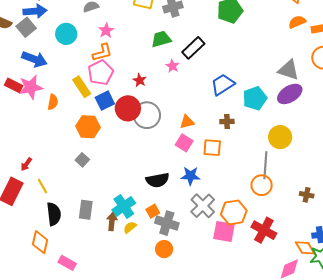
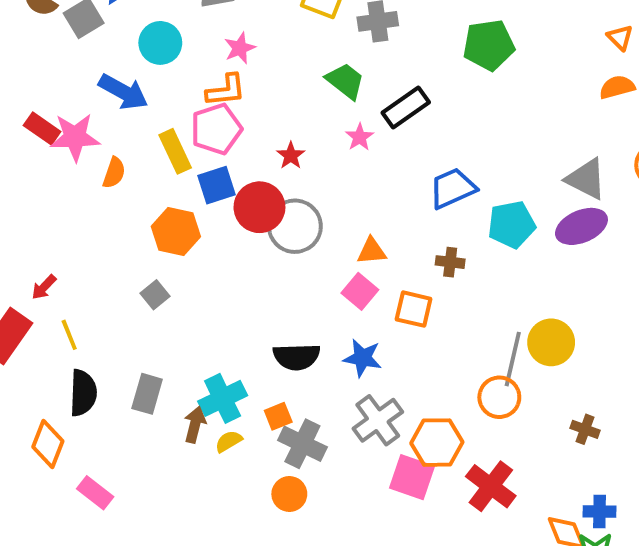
green trapezoid: (161, 39) -> (345, 81), turned 45
blue arrow: (34, 59) -> (123, 92), moved
yellow circle: (280, 137) -> (551, 342), moved

